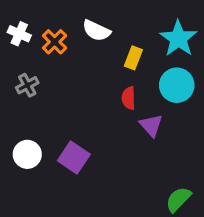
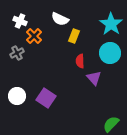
white cross: (19, 34) -> (20, 21), moved
orange cross: (55, 42) -> (34, 36), moved
yellow rectangle: (133, 58) -> (74, 36), moved

